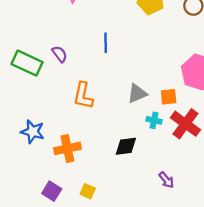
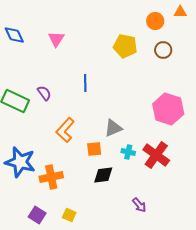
orange L-shape: (83, 96) -> (65, 130), turned 30
orange square: (169, 97) -> (94, 149), moved
blue star: (33, 132) -> (20, 162), size x1.4

